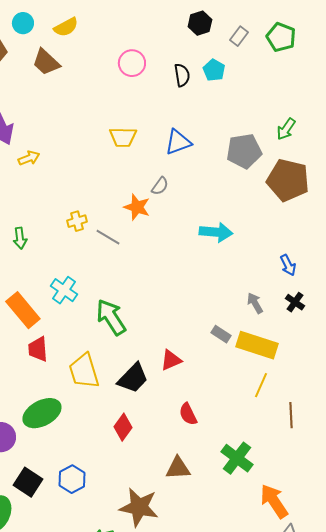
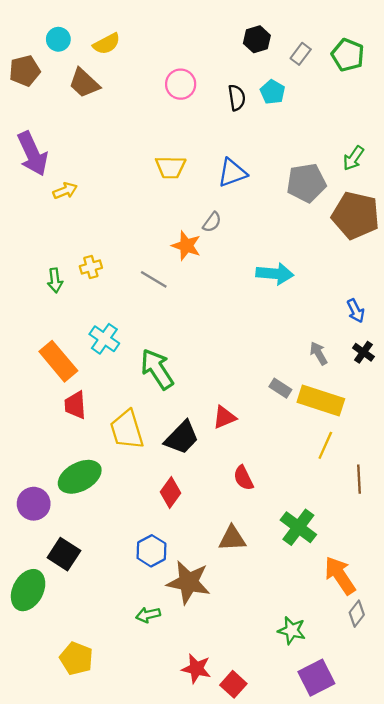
yellow cross: (77, 221) -> (91, 267), moved
blue hexagon: (72, 479) -> (151, 551), moved

